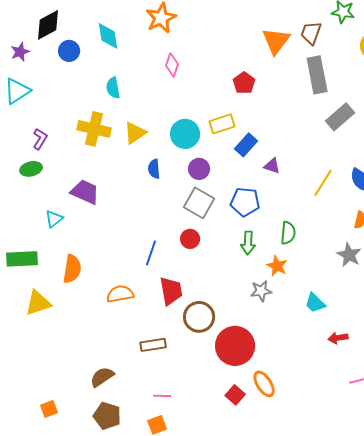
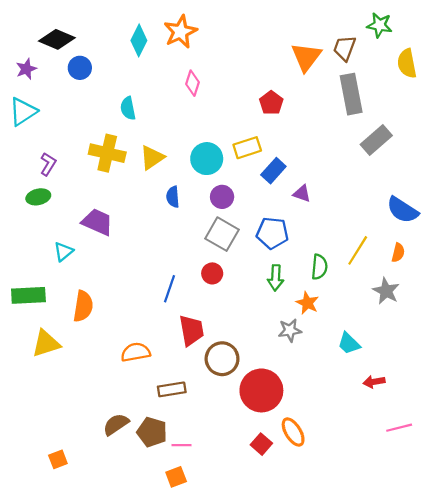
black diamond: (48, 25) -> (57, 39), turned 52
cyan diamond: (108, 36) -> (139, 40), moved, turned 36
yellow line: (323, 183) -> (358, 250), moved
orange semicircle: (120, 294) -> (136, 352), moved
brown pentagon: (107, 416) -> (152, 432), moved

